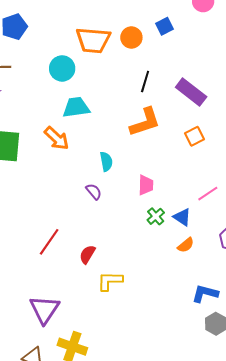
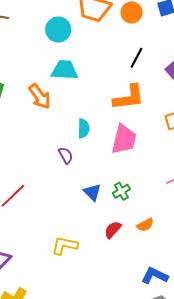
pink trapezoid: (146, 185) -> (124, 139), moved, size x1.5
blue triangle: (182, 217) -> (92, 192), moved
red semicircle: (87, 254) -> (113, 230), moved

